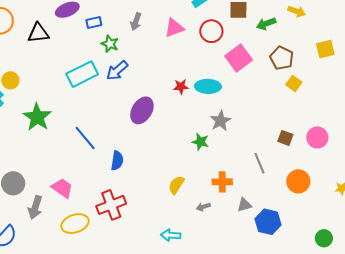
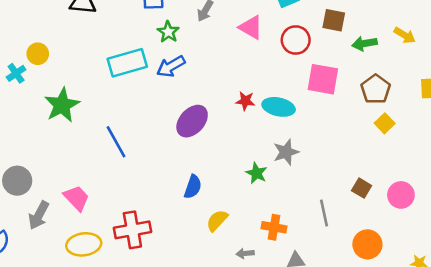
pink triangle: (174, 28) -> (251, 27), turned 40
pink square: (239, 58) -> (323, 79), turned 36
blue semicircle: (117, 161) -> (193, 187), moved

